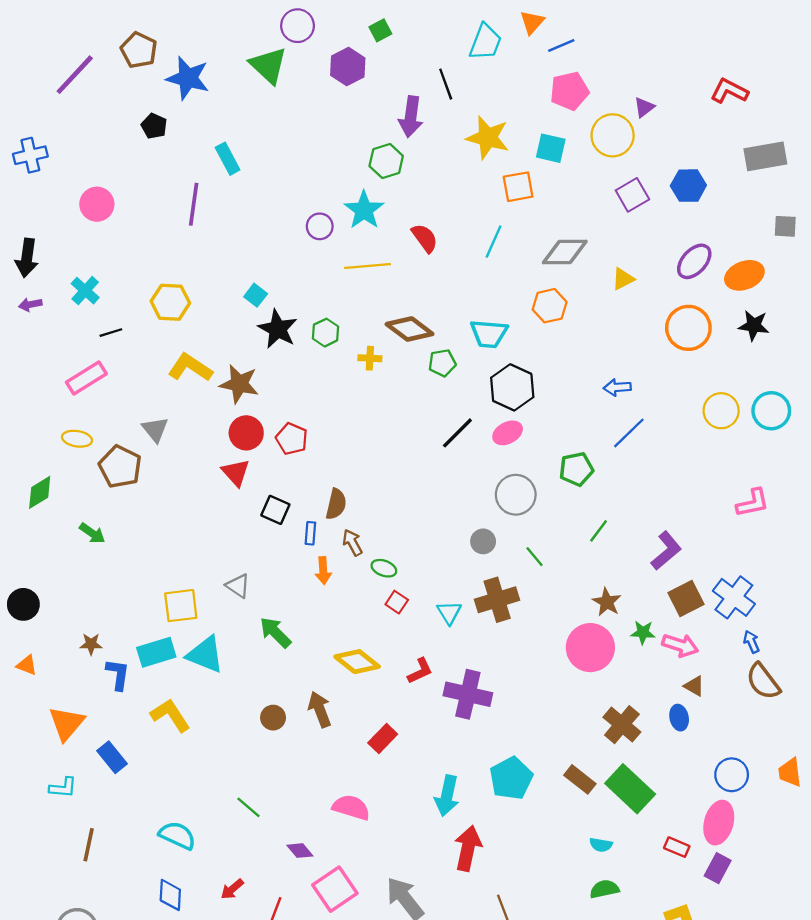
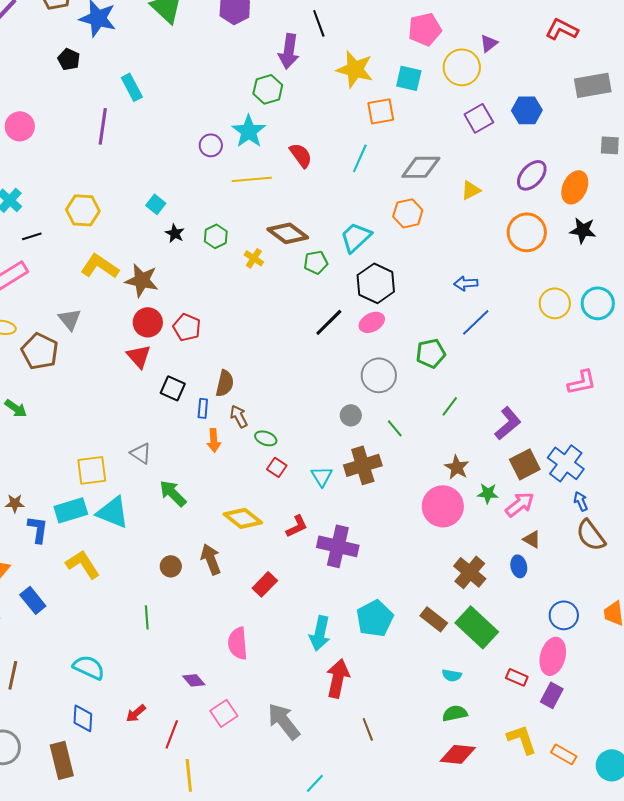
orange ellipse: (744, 275) -> (575, 187), turned -44
black star: (278, 329) -> (175, 233), size x0.6
cyan trapezoid: (489, 334) -> (356, 237), turned 132
yellow cross: (370, 358) -> (254, 258), turned 30
pink arrow: (680, 645) -> (520, 504), turned -56
green line: (249, 807) -> (147, 617), moved, turned 45
pink semicircle: (351, 807) -> (238, 643), turned -112
pink square: (335, 889) -> (224, 713), size x0.7

